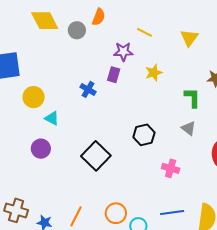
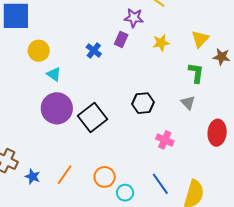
yellow triangle: (189, 38) -> (200, 39), moved
purple circle: (41, 149) -> (57, 108), moved, size x1.6
blue line: (172, 212) -> (160, 184), turned 55

